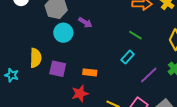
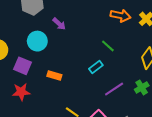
cyan circle: (63, 33) -> (37, 41), moved
red star: (80, 94) -> (21, 92), moved

